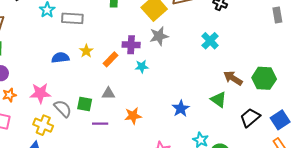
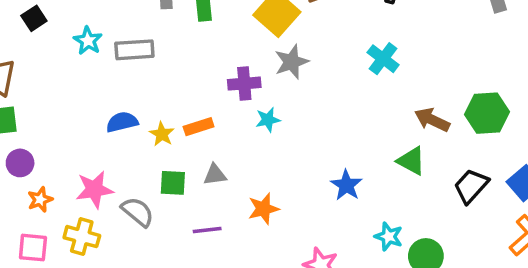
yellow star: (86, 51) -> (162, 134), moved
orange rectangle: (110, 59) -> (199, 127), moved, turned 35
green square: (85, 104) -> (173, 183), moved
yellow cross: (43, 125) -> (82, 237), moved

